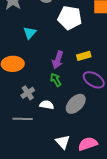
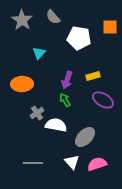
gray ellipse: (76, 104) -> (85, 137), moved
white semicircle: (47, 105) -> (56, 125), size x1.5
gray line: (23, 119) -> (33, 163), moved

